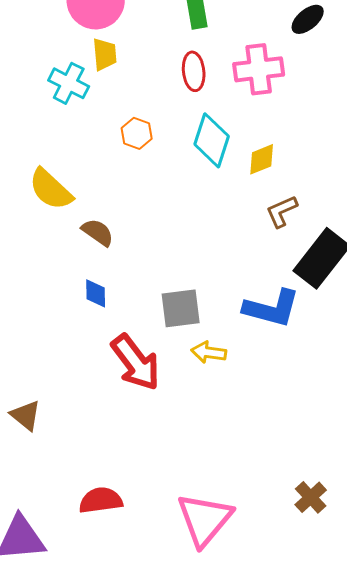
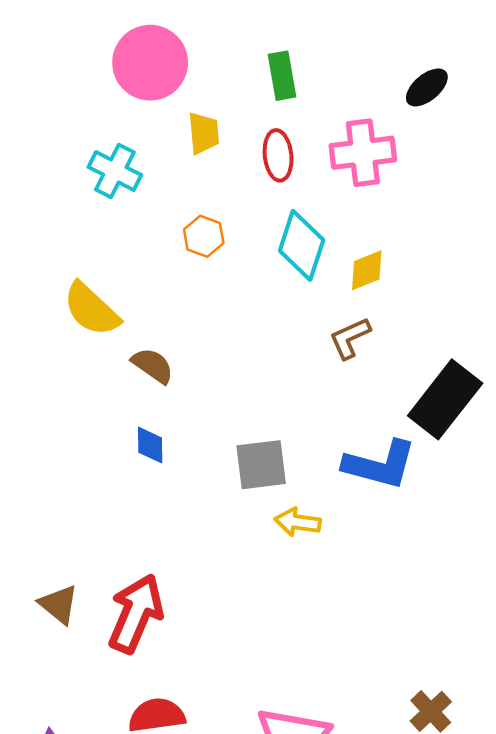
yellow trapezoid: (105, 54) -> (204, 133), moved
brown L-shape: (282, 211) -> (350, 338), moved
red arrow: (136, 362) -> (136, 613), moved, turned -120

